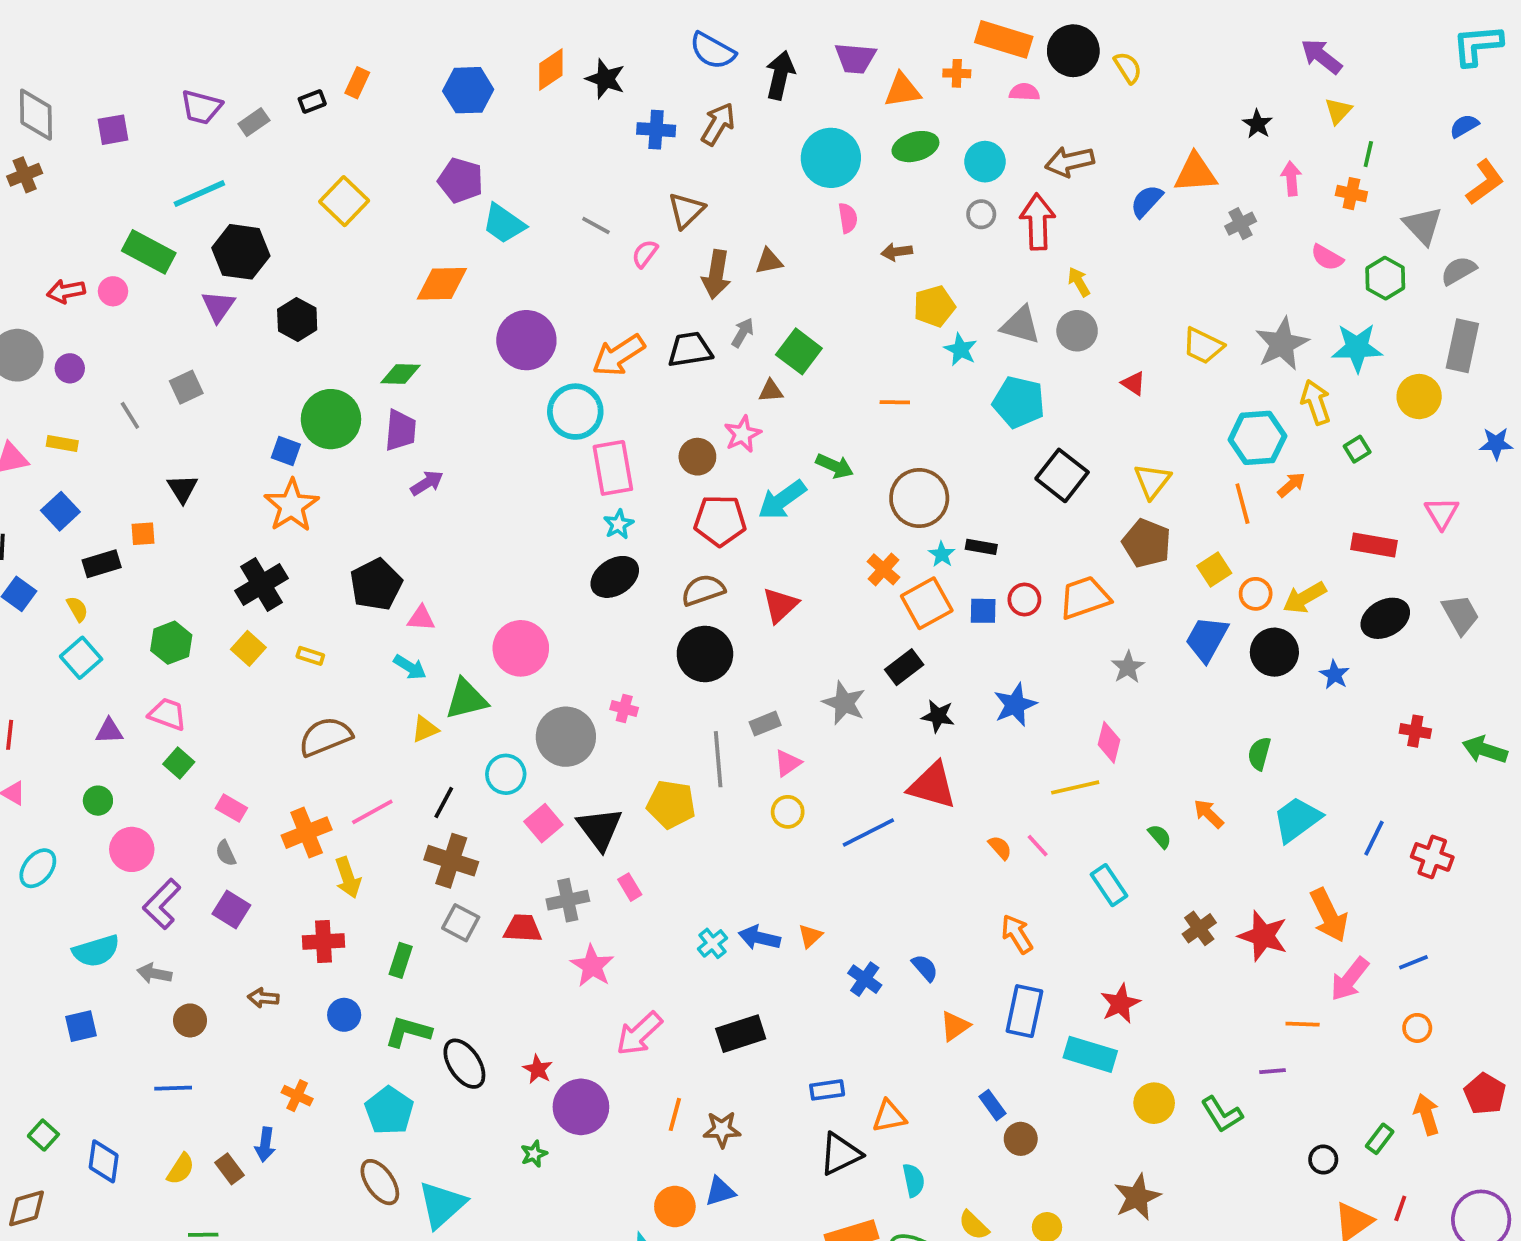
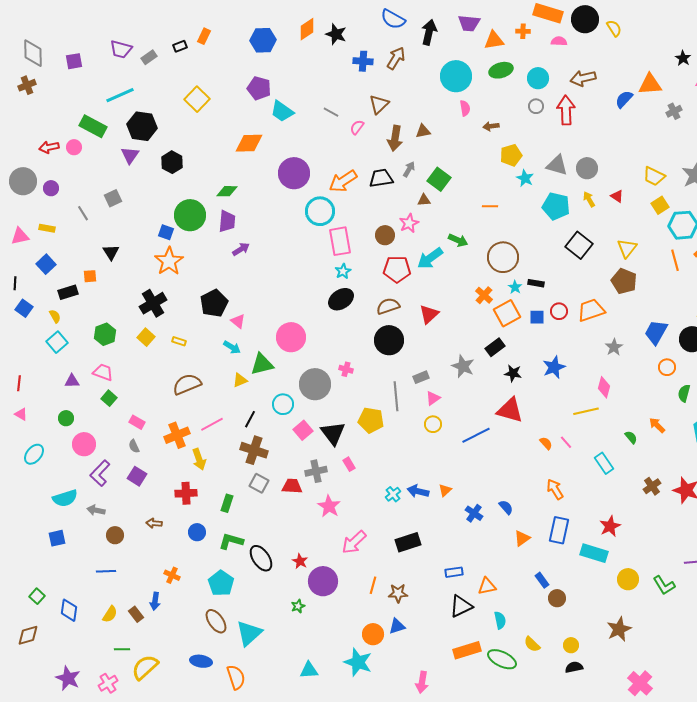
yellow arrow: (1079, 282) -> (589, 199), moved
yellow square: (1214, 569) -> (660, 205), moved
orange circle: (1256, 594) -> (667, 367), moved
pink triangle: (421, 618) -> (238, 321), turned 35

